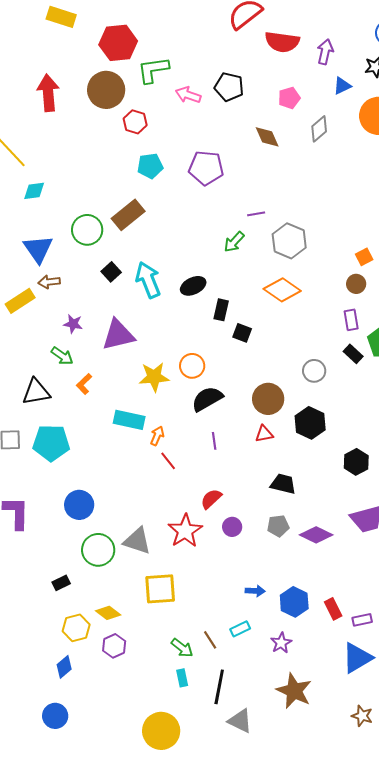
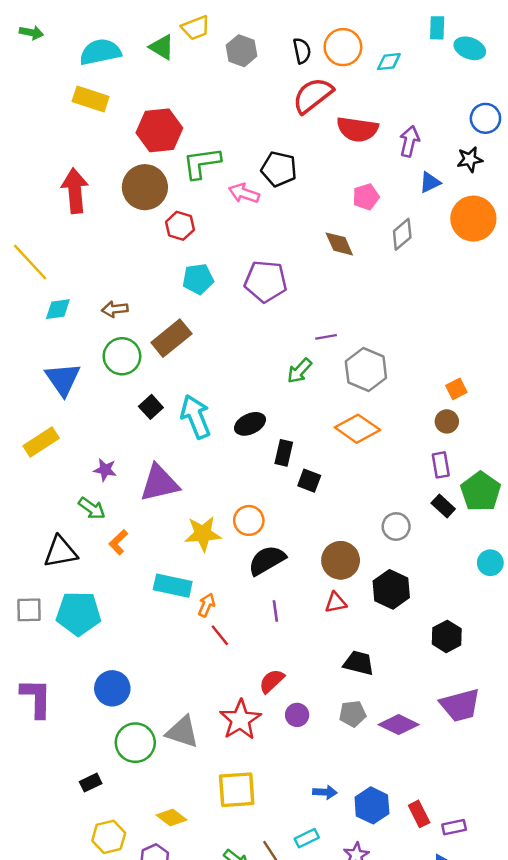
black pentagon: (229, 87) -> (279, 169), moved
brown arrow: (49, 282) -> (115, 309), moved
yellow square: (160, 589) -> (237, 790), moved
yellow diamond: (108, 613) -> (171, 818), moved

